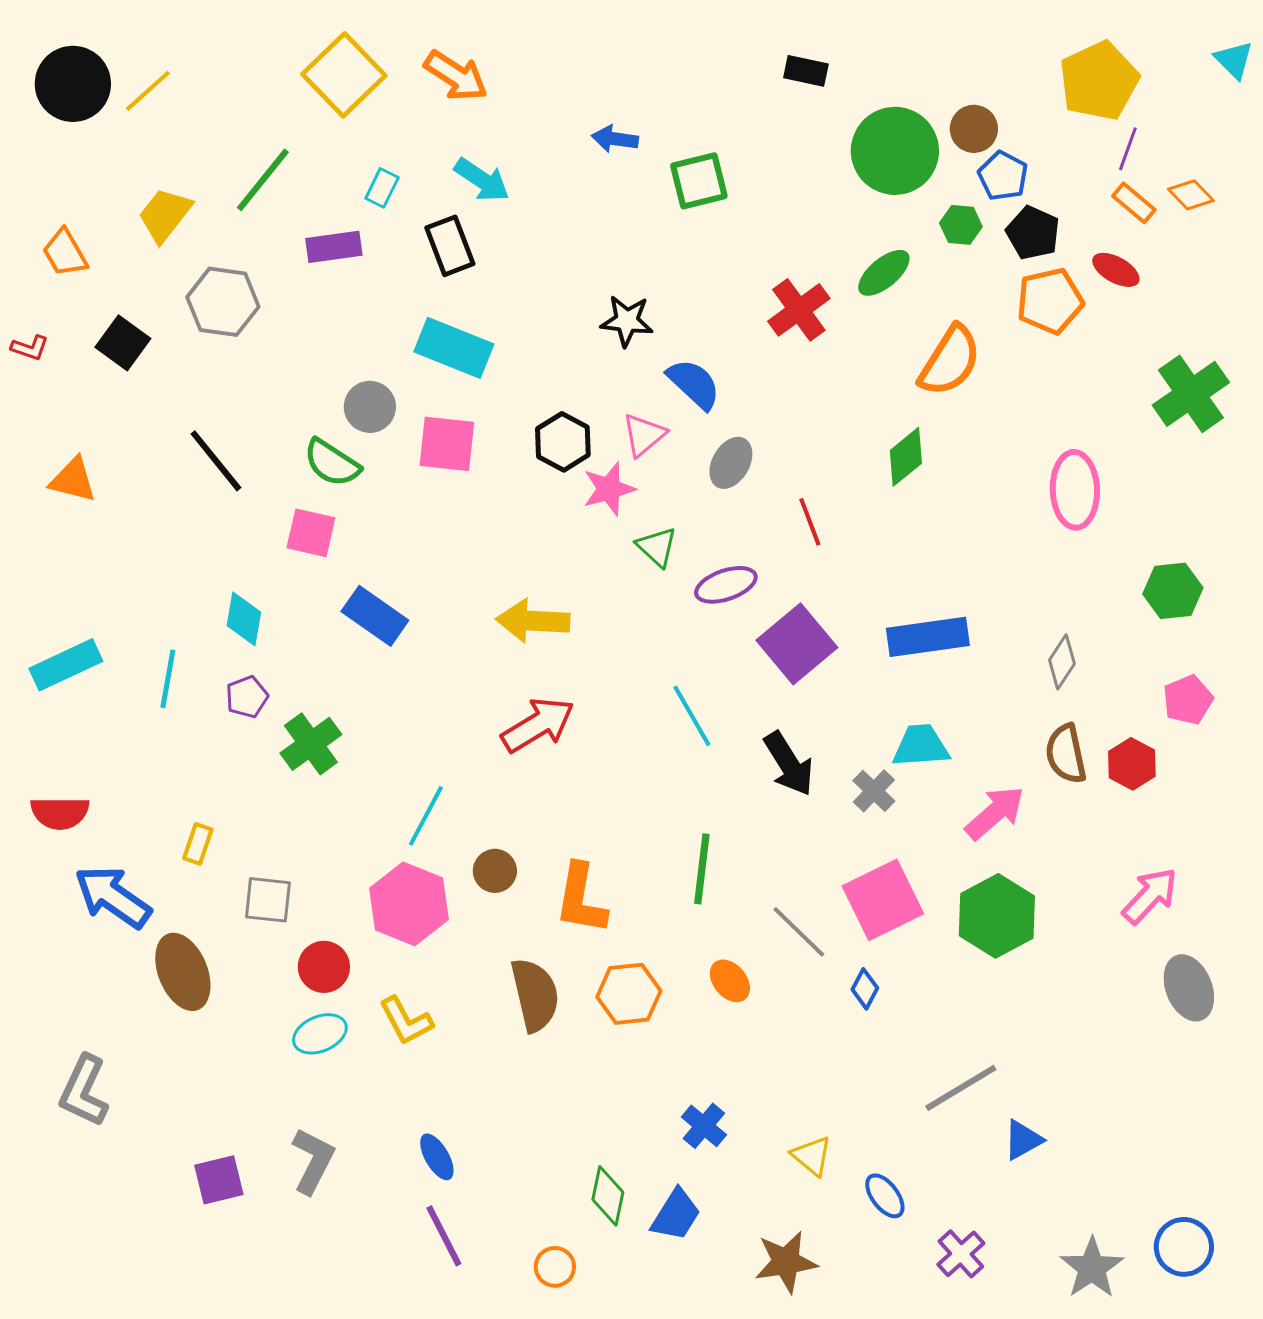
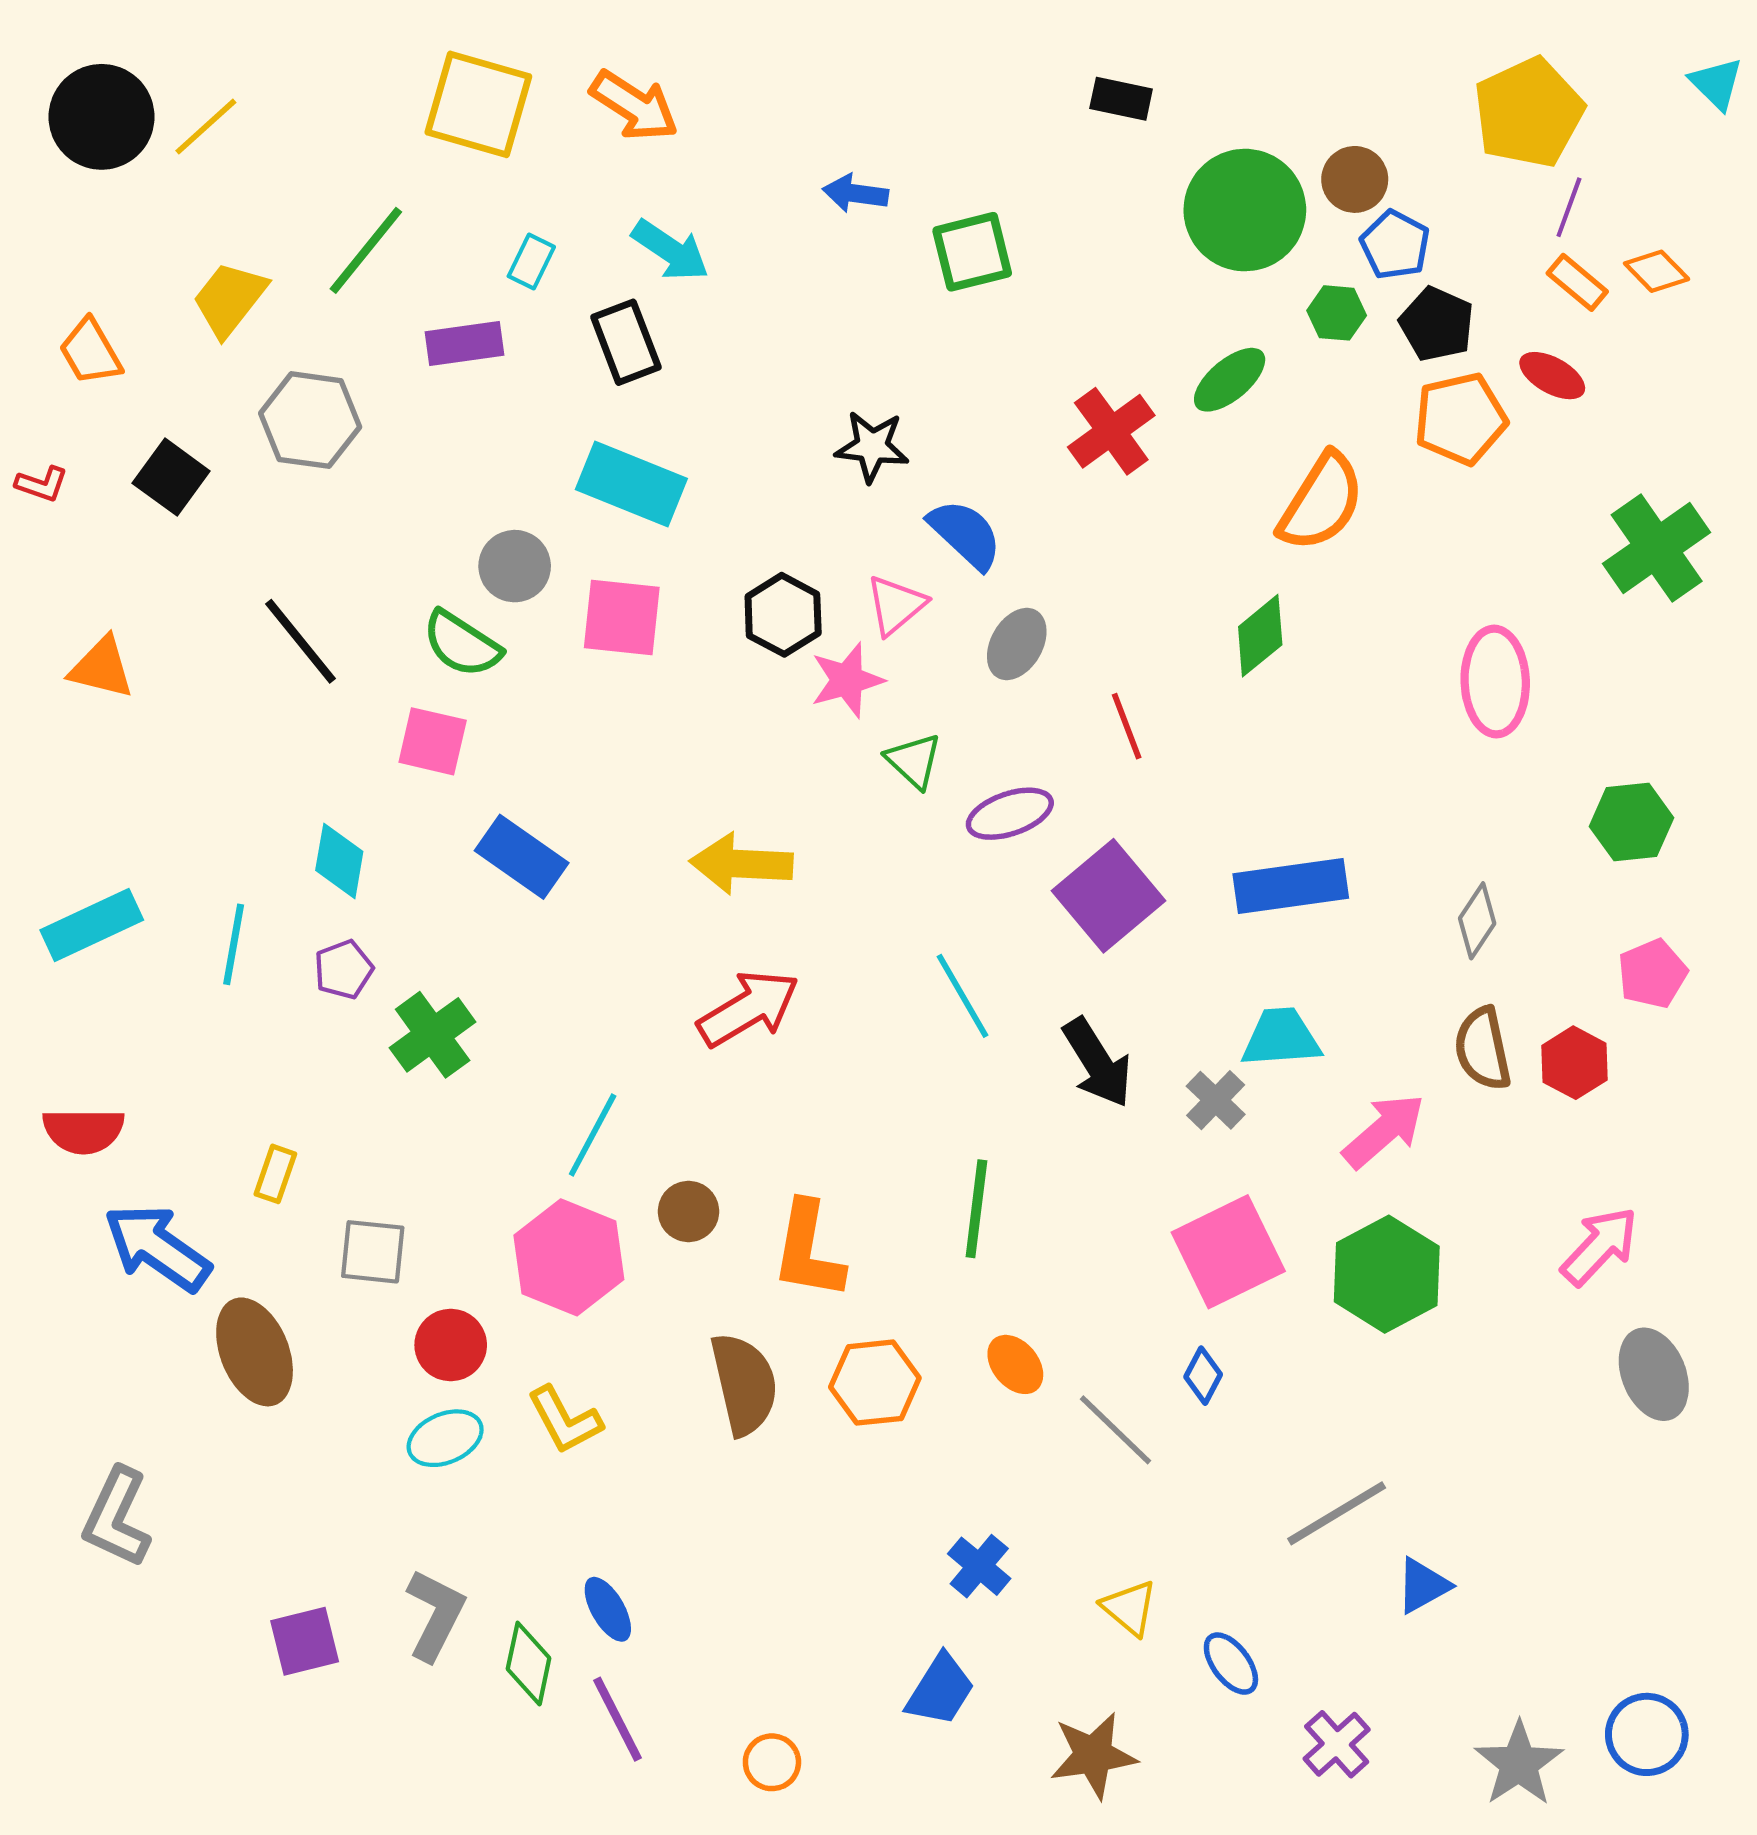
yellow square: (344, 75) -> (478, 104), turned -30
gray line: (799, 932) -> (1115, 1430), moved
green diamond: (608, 1196) -> (529, 1664), moved

